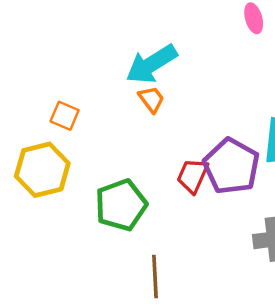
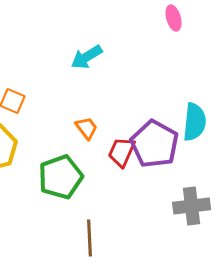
cyan arrow: (151, 64) -> (87, 57), size x0.7
orange trapezoid: (151, 99) -> (87, 128), moved

